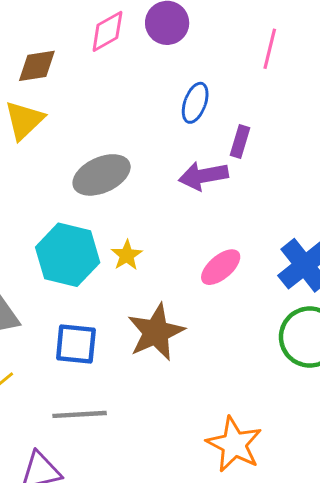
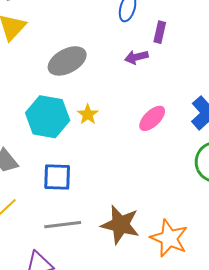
purple arrow: (203, 176) -> (136, 57), size x0.7
brown star: (156, 332) -> (120, 225), moved, turned -30

